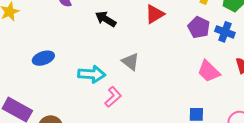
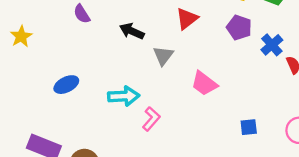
blue cross: (225, 32) -> (272, 45), moved, turned 36
gray triangle: (130, 62) -> (163, 56), moved, turned 36
pink trapezoid: (209, 71) -> (204, 83), moved

